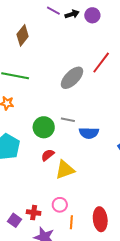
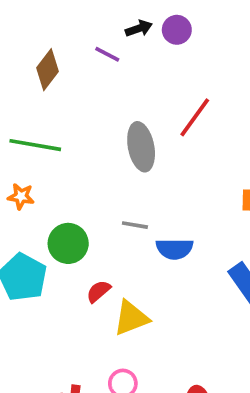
purple line: (53, 11) -> (107, 54), moved
gray ellipse: (72, 78) -> (141, 147), turned -55
green circle: (44, 127) -> (68, 243), moved

